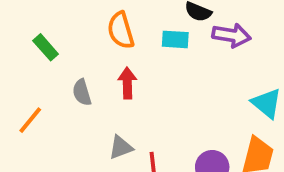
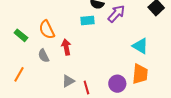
orange semicircle: (121, 30) -> (47, 30), moved
purple arrow: (231, 35) -> (116, 14), turned -48

